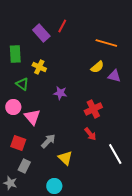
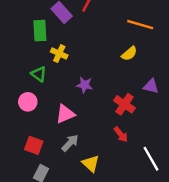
green rectangle: (15, 54) -> (40, 31), moved
purple triangle: (114, 76) -> (151, 86), moved
red cross: (93, 109) -> (124, 104), turned -30
pink triangle: (32, 117) -> (65, 114), moved, turned 48

